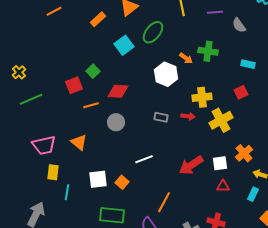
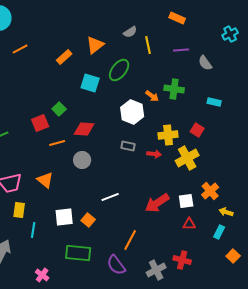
cyan square: (124, 45) -> (90, 83), turned -36
red square: (241, 92) -> (197, 130), moved, turned -32
gray rectangle: (161, 117) -> (128, 146), moved

